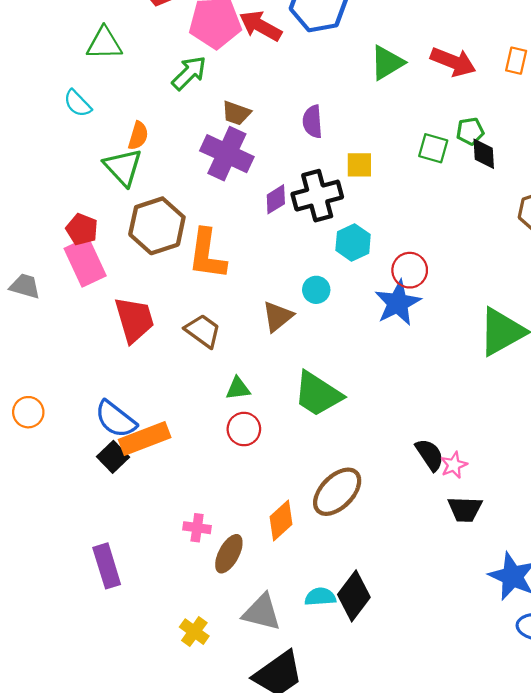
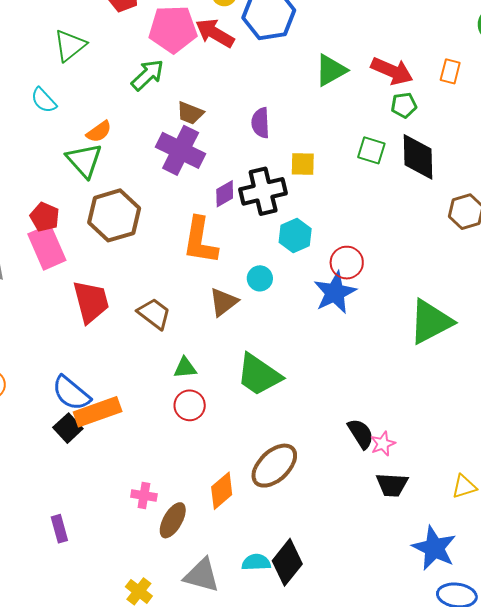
green triangle: (104, 43) -> (70, 46), turned -39
green pentagon: (470, 131) -> (404, 105), moved
orange semicircle: (138, 136) -> (99, 132), turned 36
black diamond: (484, 154) -> (418, 157), size x1.6
orange L-shape: (207, 254) -> (200, 241), moved
purple rectangle: (107, 566) -> (59, 529), size x0.7

